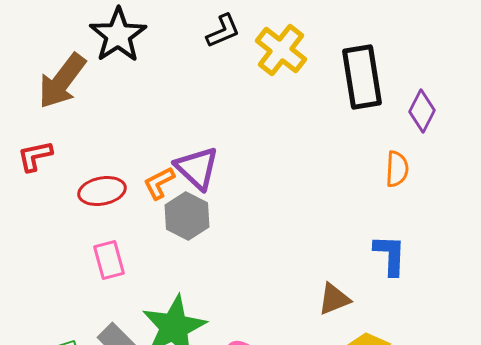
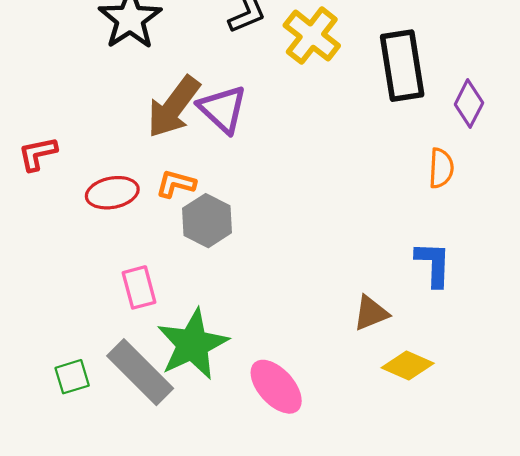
brown arrow: (62, 81) -> (174, 107), moved
purple triangle: (197, 168) -> (223, 109), moved
orange L-shape: (159, 183) -> (176, 184), turned 42
pink rectangle: (109, 260) -> (139, 287), moved

